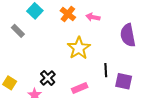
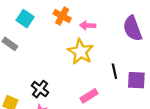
pink arrow: (93, 17) -> (88, 25), moved
black cross: (48, 78) -> (40, 89), moved

